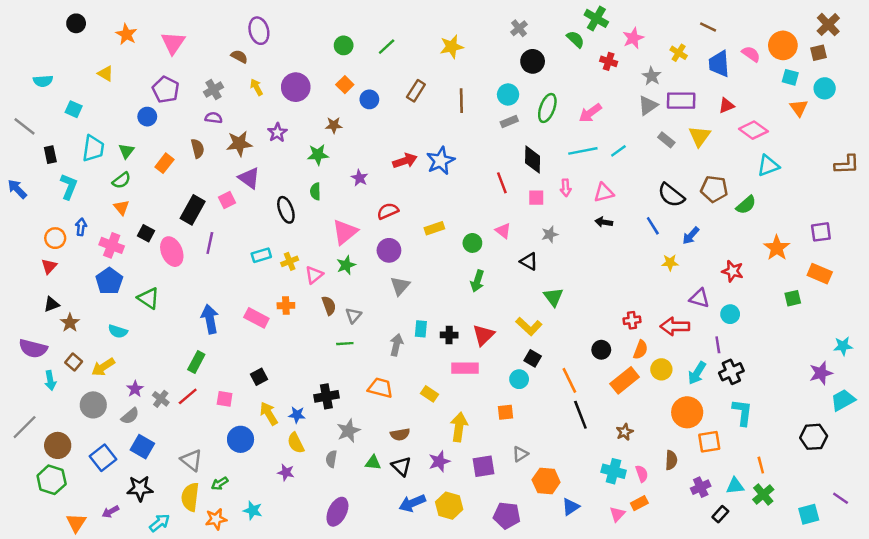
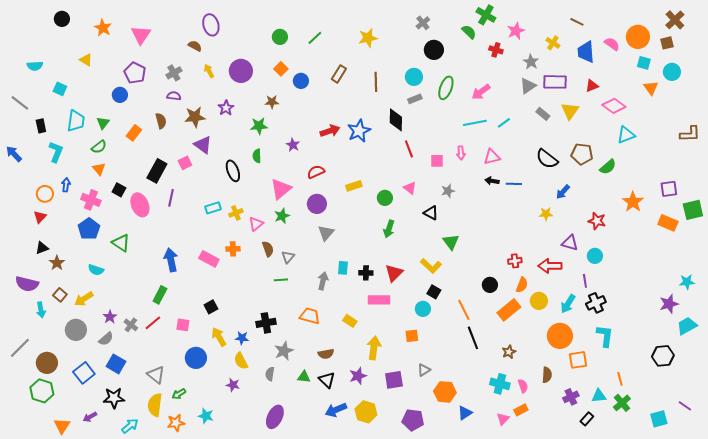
black diamond: (533, 160) -> (396, 120), moved
blue line: (653, 226) -> (514, 184), moved, turned -56
green square: (793, 298) -> (693, 210), moved, size x1.5

